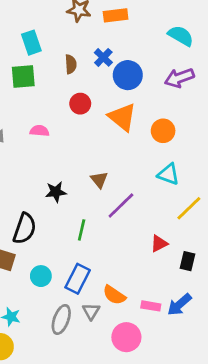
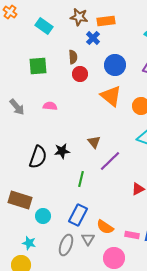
cyan rectangle: (31, 43) -> (44, 26), moved, turned -36
blue cross: (103, 57) -> (93, 38), moved
red circle: (80, 104) -> (80, 74), moved
black semicircle: (25, 229) -> (38, 157), moved
cyan circle: (41, 276) -> (43, 216), moved

